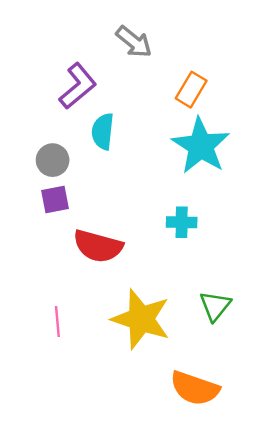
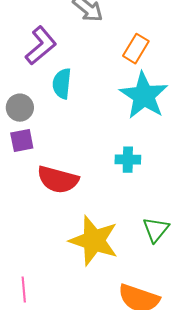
pink line: (57, 321) -> (24, 290), moved

